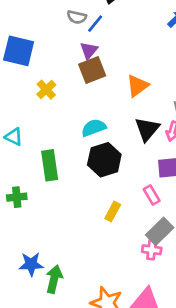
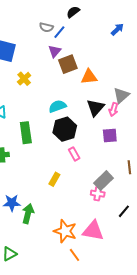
brown square: (92, 70) -> (68, 64), moved
orange triangle: (138, 86) -> (89, 77), turned 30
pink rectangle: (152, 195) -> (74, 154), moved
yellow rectangle: (113, 211) -> (54, 179), moved

